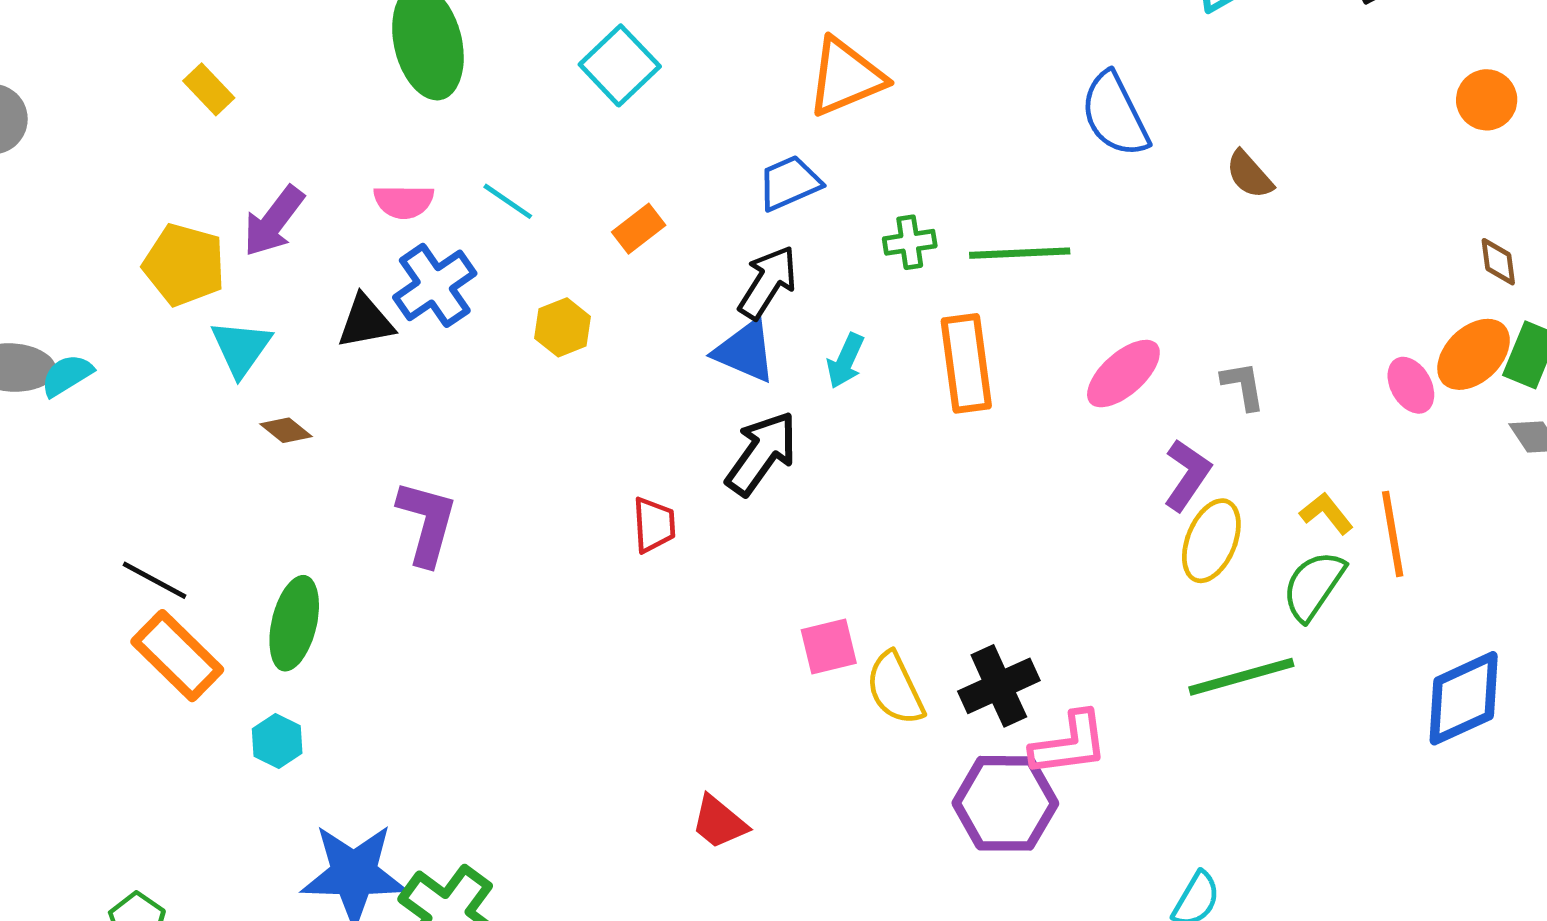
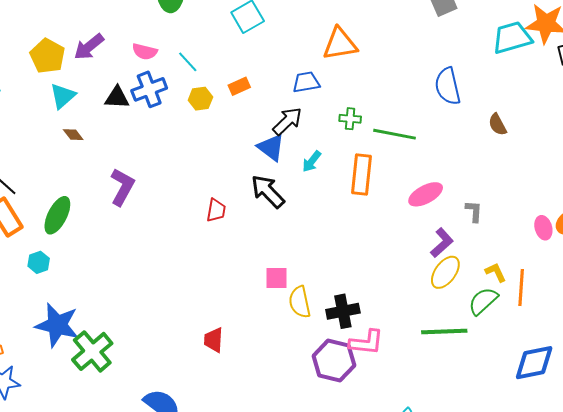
yellow hexagon: (563, 327) -> (200, 99), moved
black arrow: (762, 453) -> (268, 191), turned -93
red trapezoid: (719, 822) -> (214, 340), turned 40

